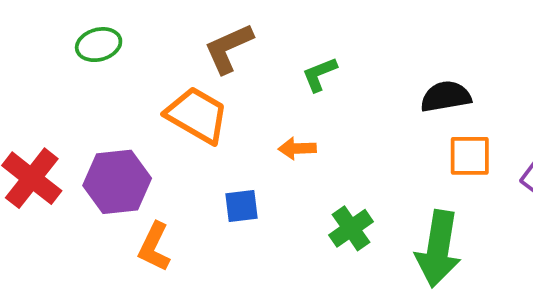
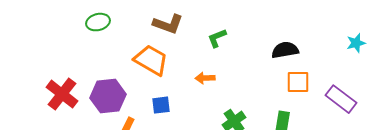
brown L-shape: (229, 48) -> (168, 24), turned -136
blue square: (241, 206) -> (161, 105), moved

